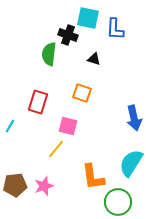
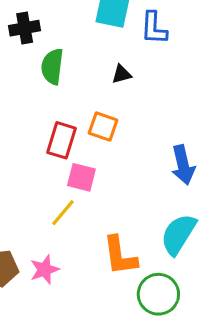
black cross: (68, 35) -> (25, 28), moved, turned -30
black triangle: (94, 59) -> (121, 74), turned -32
red rectangle: (38, 102) -> (61, 140), moved

